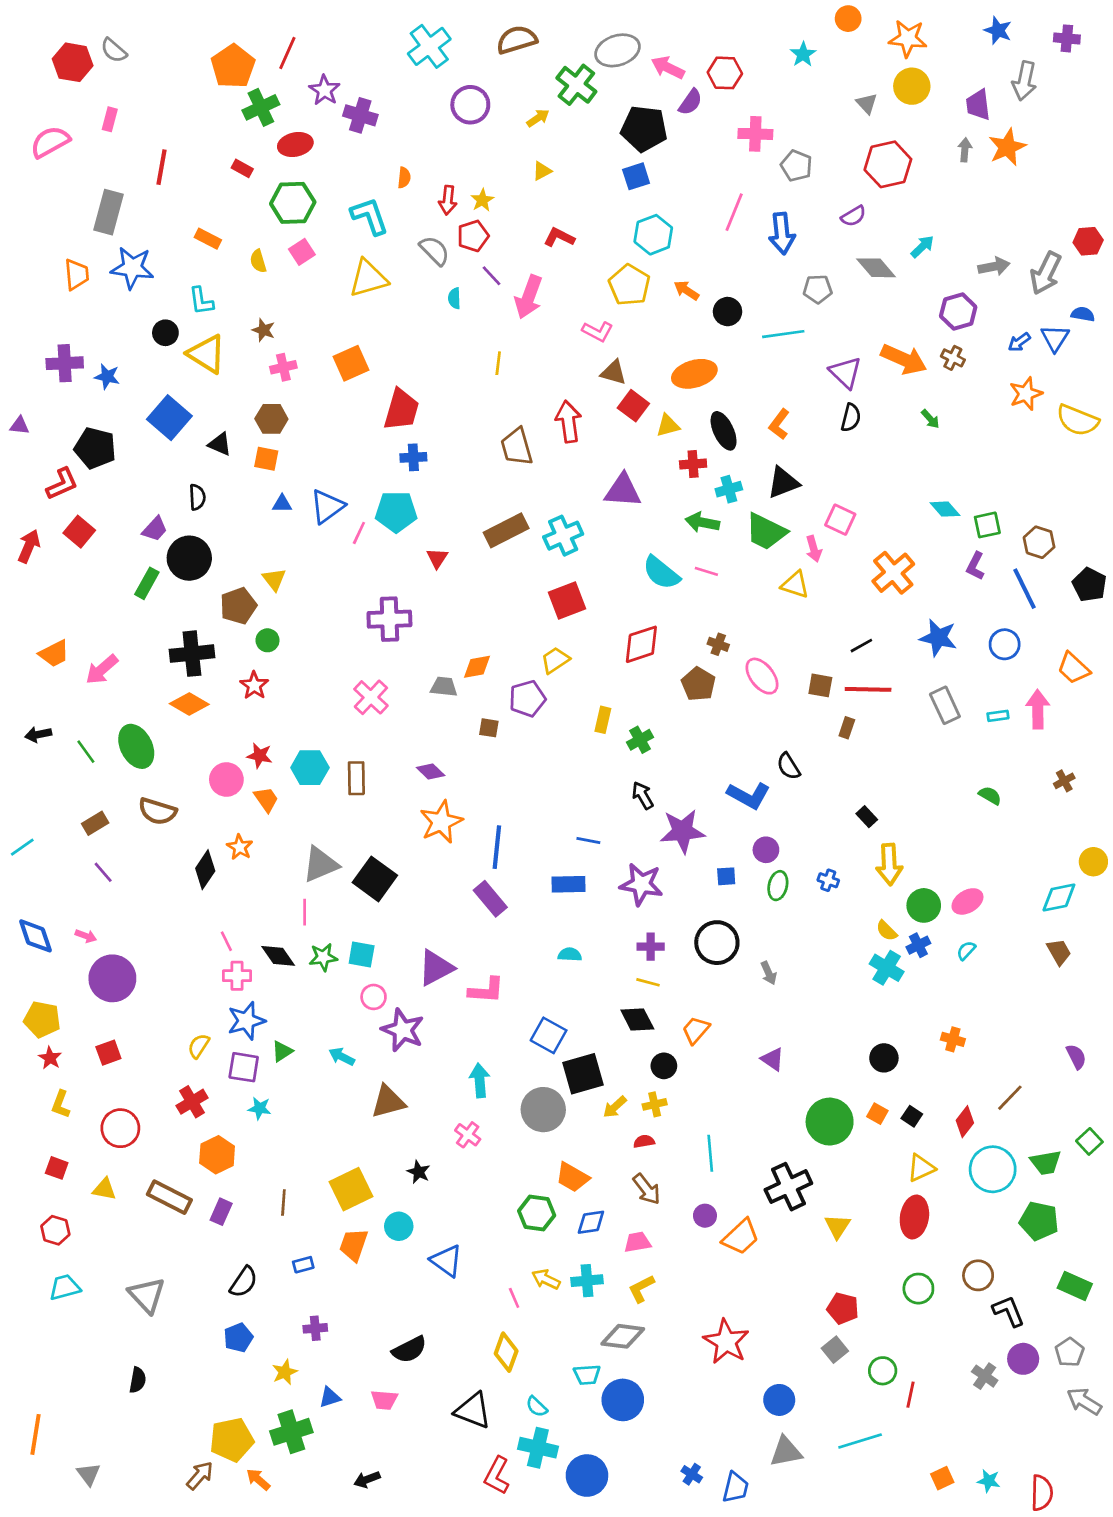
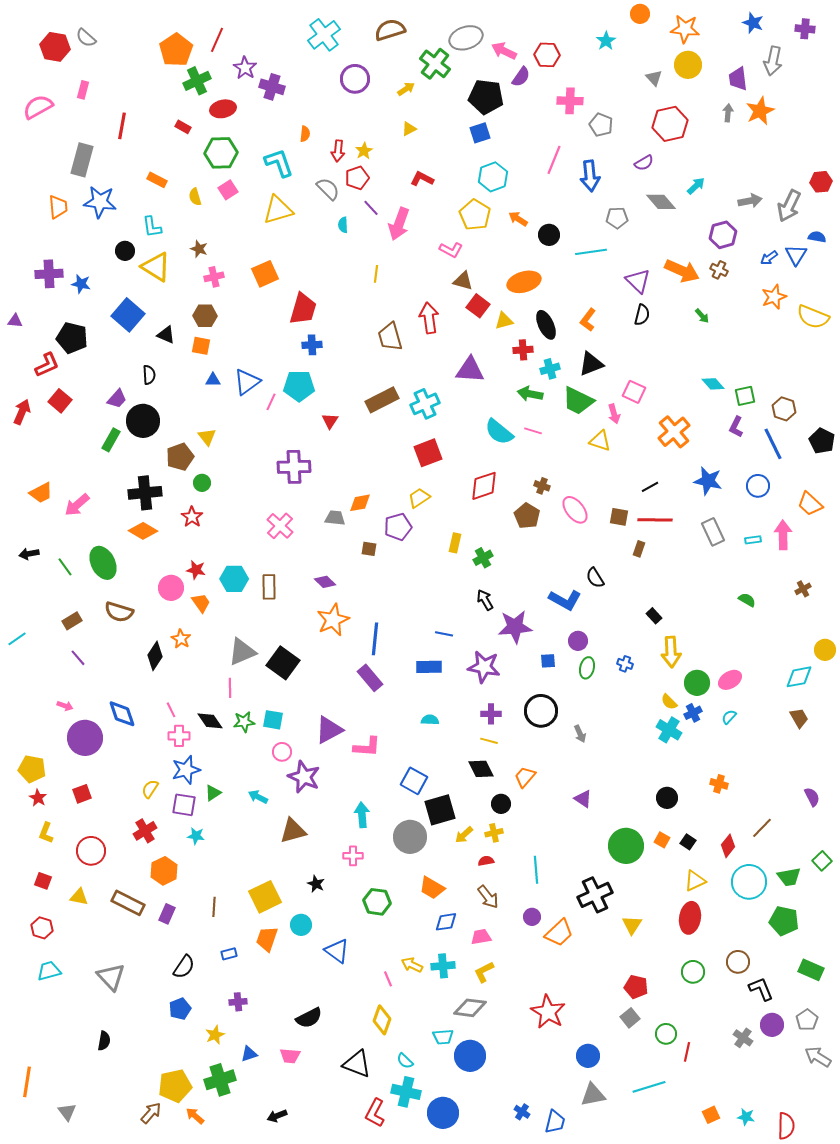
blue diamond: (35, 936) -> (122, 714), moved
pink cross: (468, 1135) -> (353, 856), turned -36
green hexagon: (537, 1213) -> (377, 902), moved

